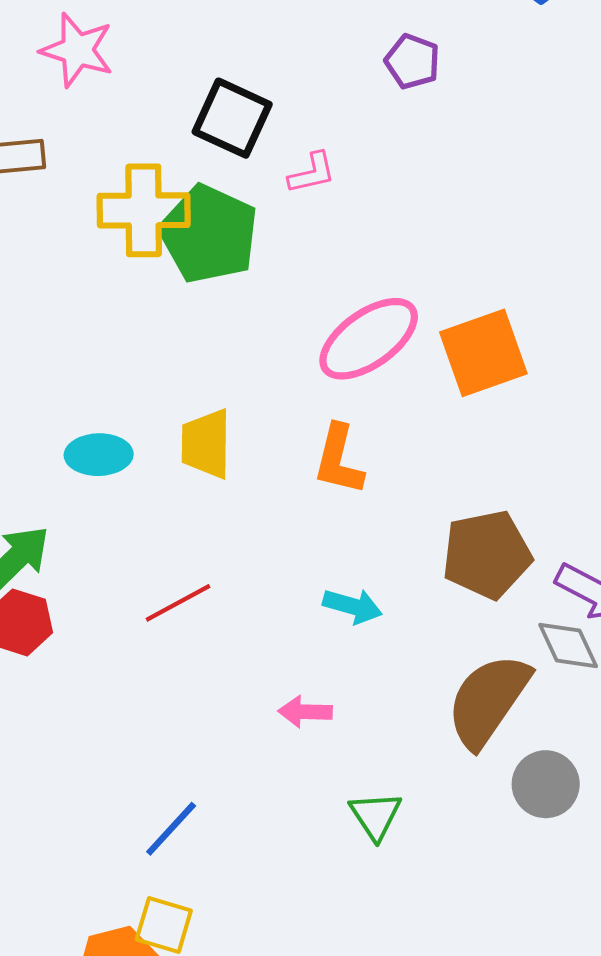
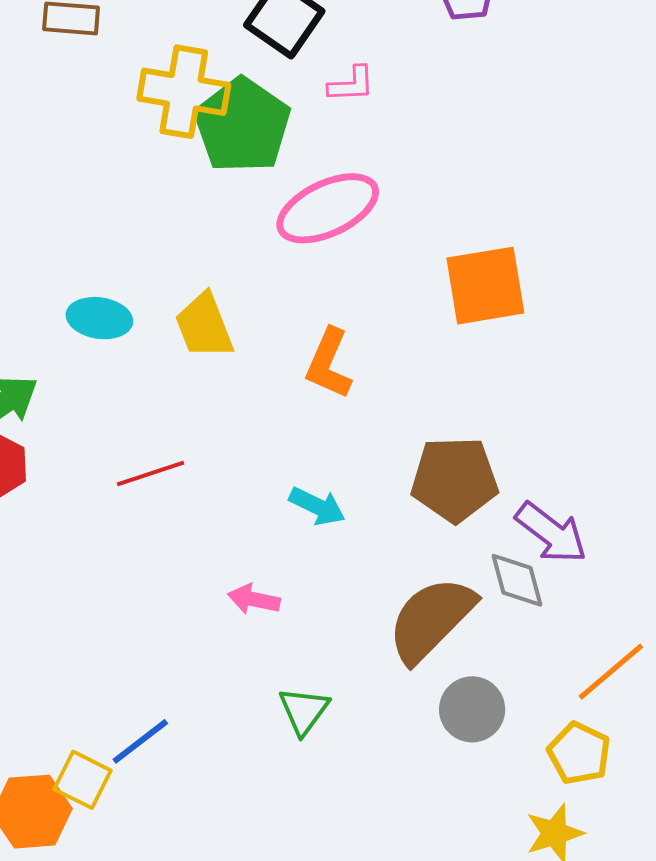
pink ellipse: (369, 339) -> (328, 208), moved
yellow trapezoid: (206, 444) -> (204, 326), turned -32
blue line: (171, 829) -> (140, 741), moved

